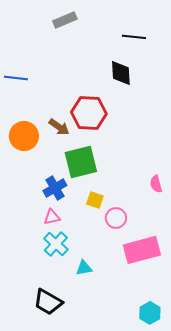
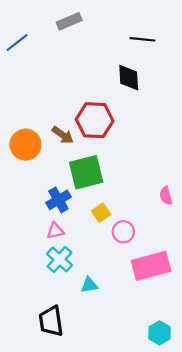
blue line: (16, 78) -> (17, 43), moved, turned -45
yellow square: (95, 200) -> (101, 213), turned 36
black trapezoid: (48, 302) -> (51, 321), turned 52

